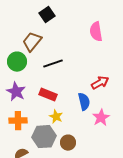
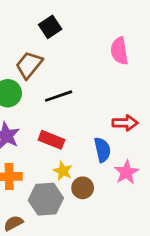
red arrow: (100, 83) -> (125, 123), turned 30
brown circle: (68, 143) -> (83, 188), moved

